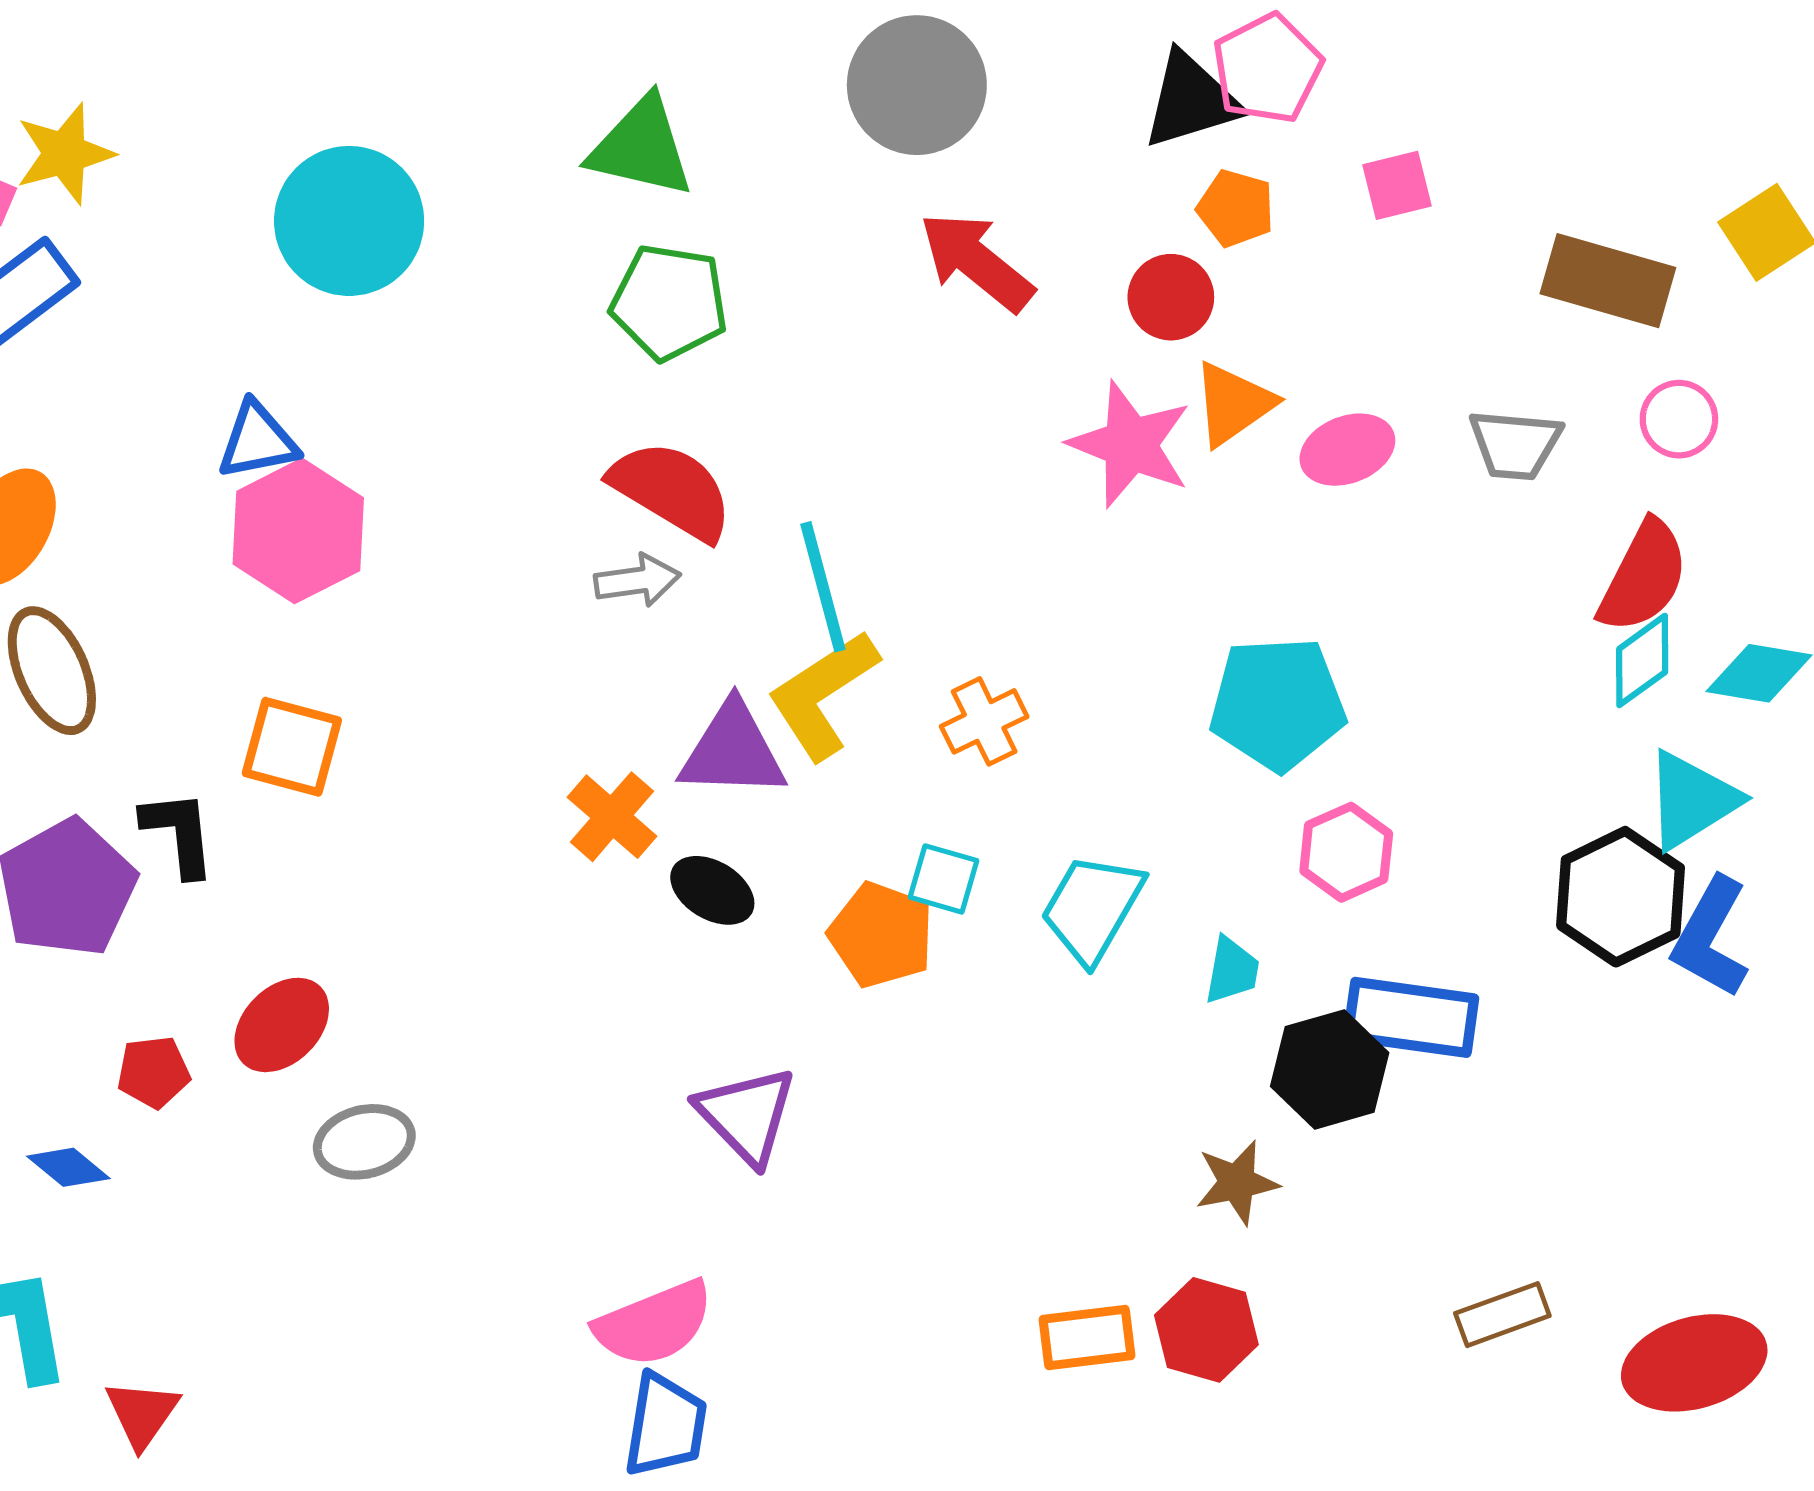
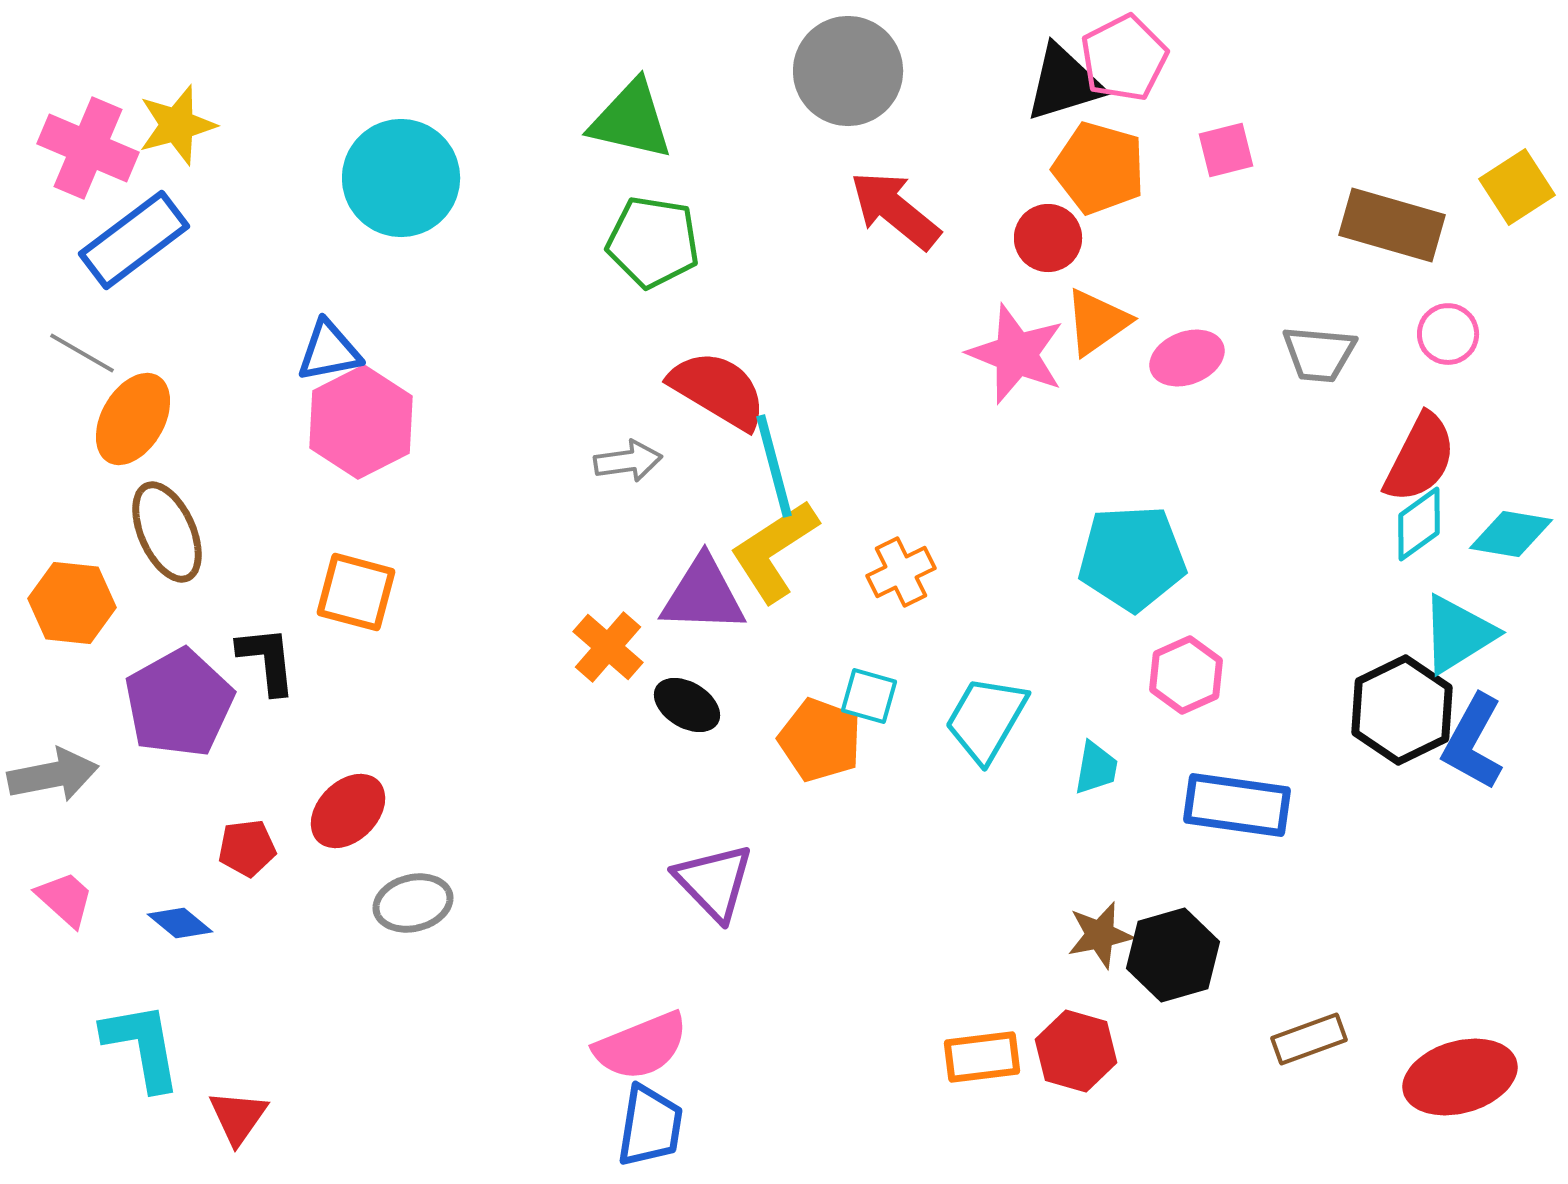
orange pentagon: (1236, 208) -> (1099, 168), size x1.5
red semicircle: (672, 490) -> (718, 390), moved
black hexagon: (1330, 1069) -> (1173, 955), moved

